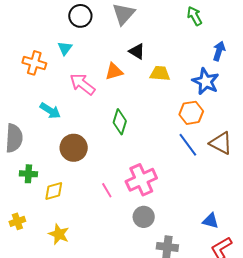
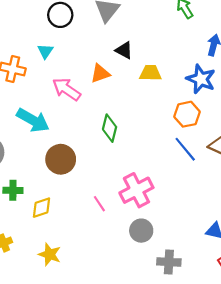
cyan arrow: (50, 111) -> (33, 120), size x1.4

